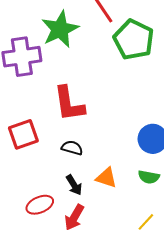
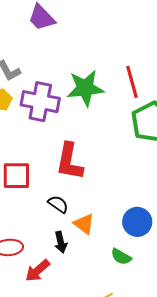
orange triangle: (106, 178) -> (84, 224), moved
black arrow: (74, 185) -> (61, 242), moved

